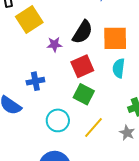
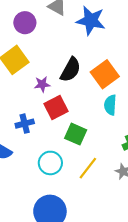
orange square: (115, 38) -> (105, 74), turned -32
red square: (82, 66) -> (56, 108), moved

